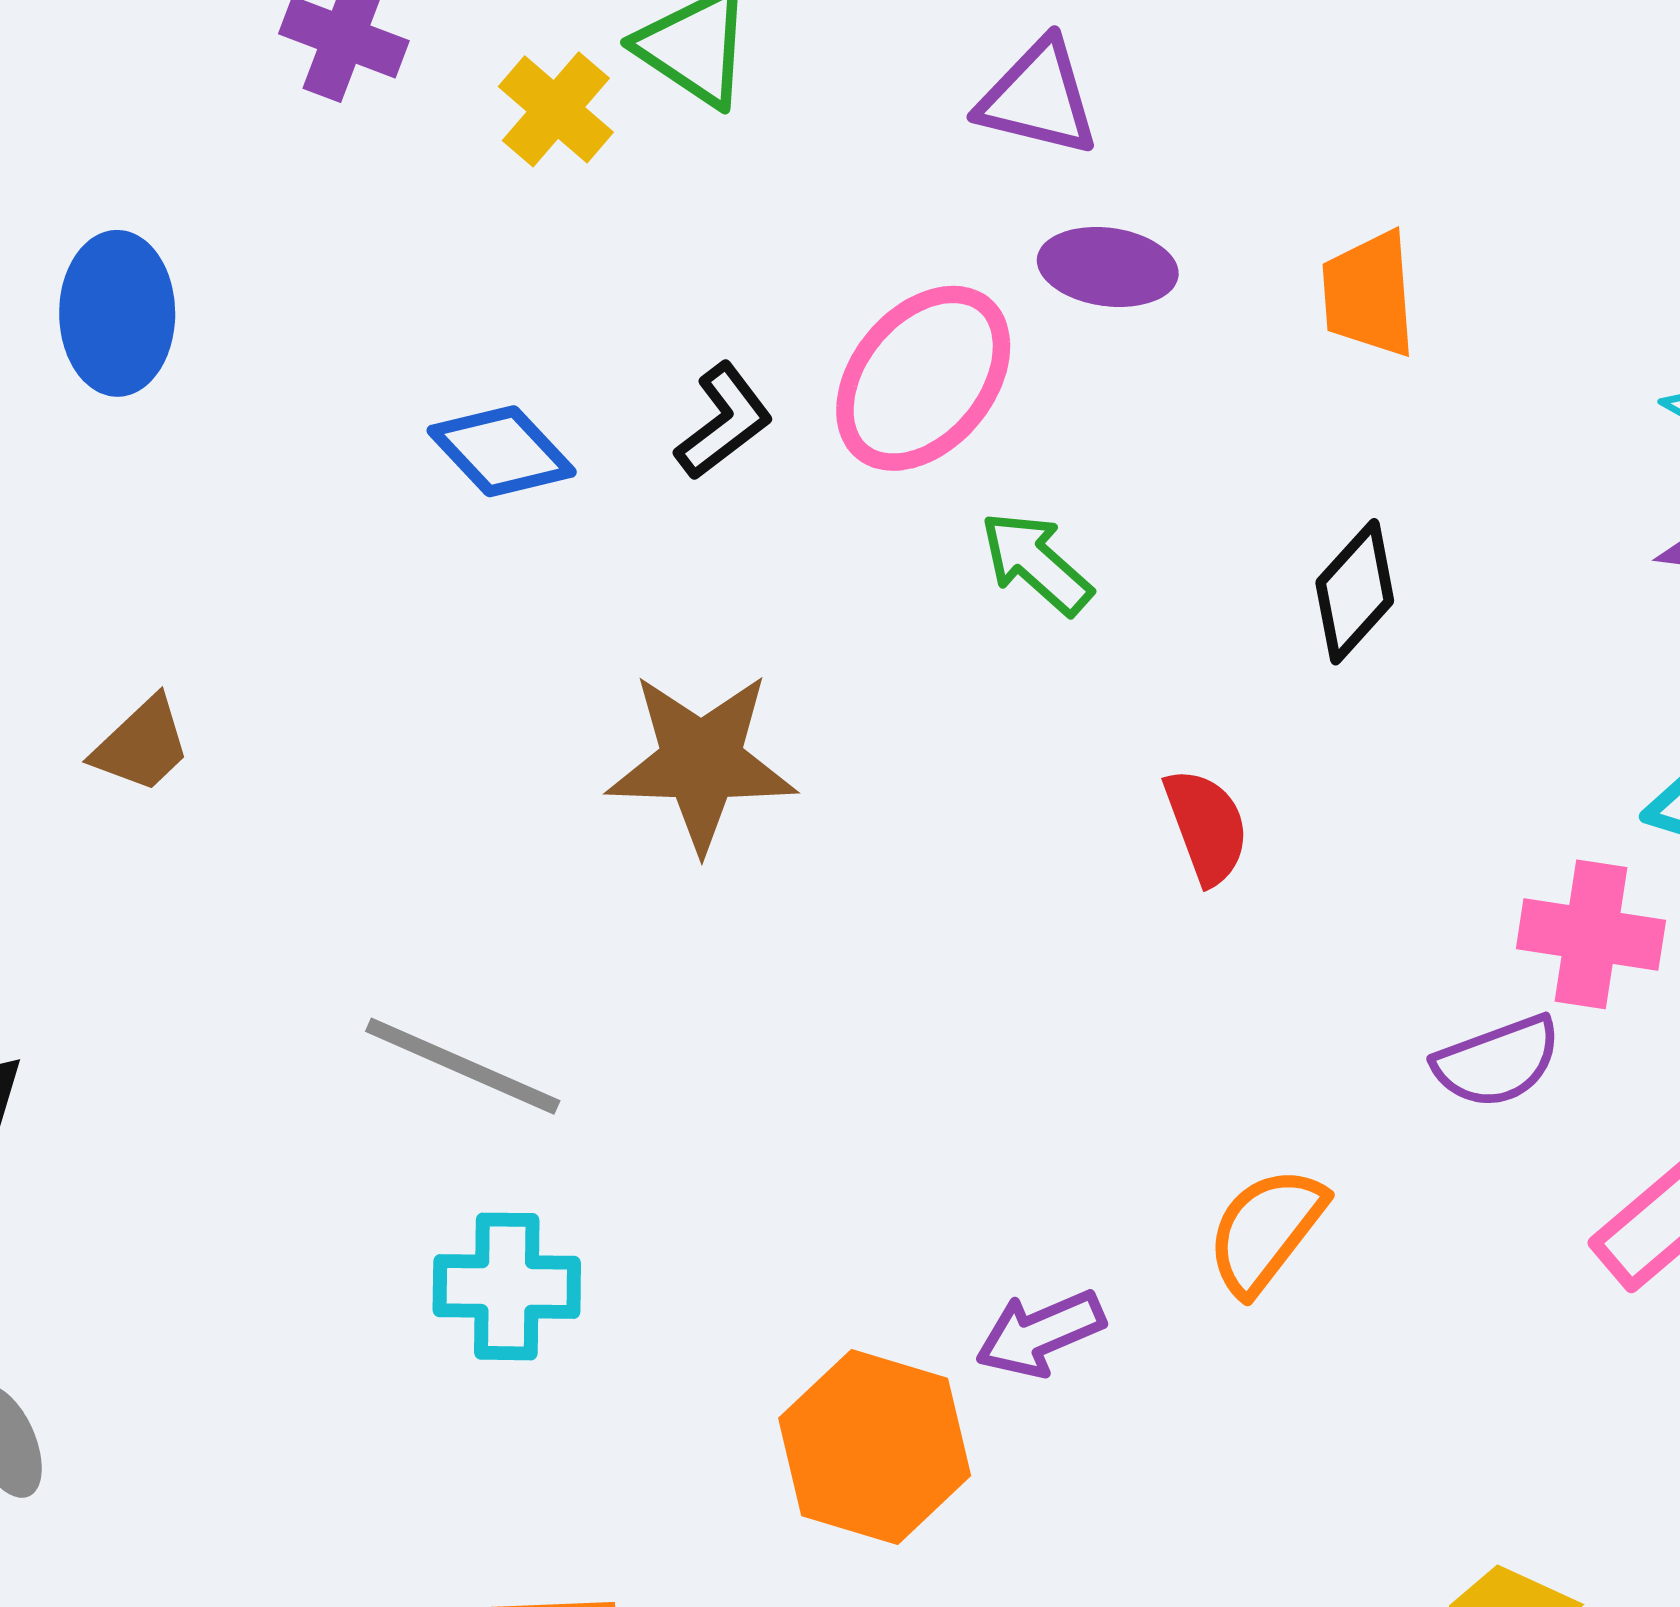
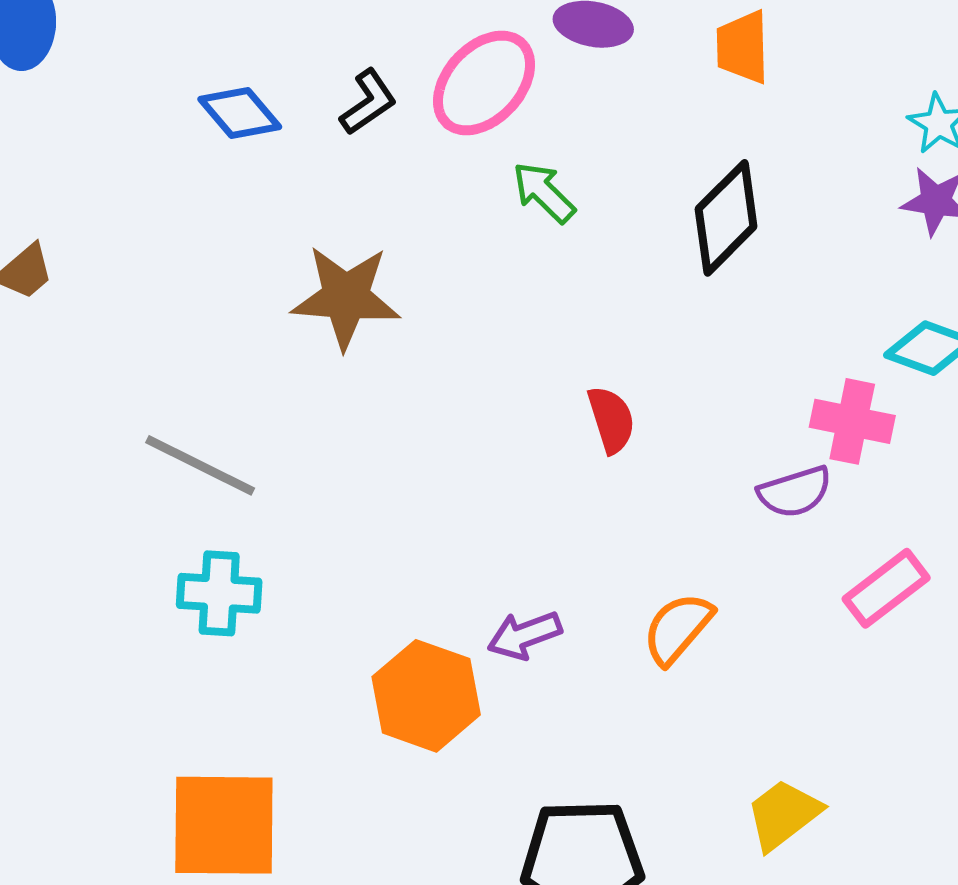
black diamond: (1355, 592) -> (726, 218), size x1.4
red semicircle: (1207, 826) -> (611, 420), moved
orange semicircle: (1266, 1230) -> (678, 628), moved

